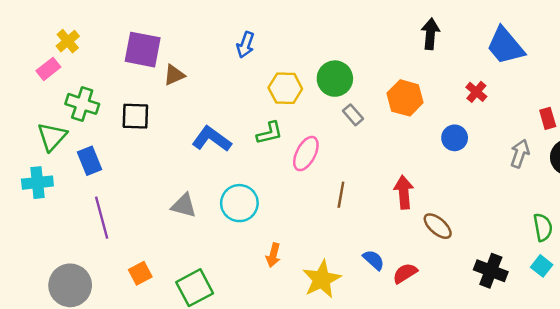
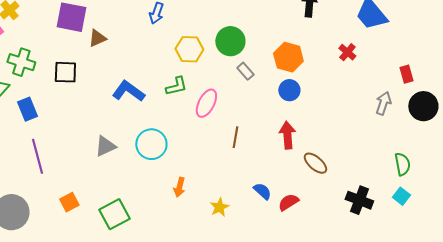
blue circle: (455, 138) -> (289, 90), moved
gray triangle: (184, 206) -> (105, 146), turned -40
yellow star: (322, 279) -> (219, 207), size x0.6

